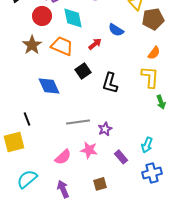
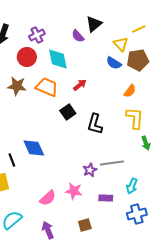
blue semicircle: (116, 30) -> (114, 63), moved
brown star: (32, 45) -> (17, 86), turned -30
orange semicircle: (154, 53) -> (130, 91), moved
blue diamond: (49, 86) -> (34, 148), moved
gray line: (78, 122) -> (112, 163), moved
purple rectangle: (121, 157) -> (106, 198), turned -48

